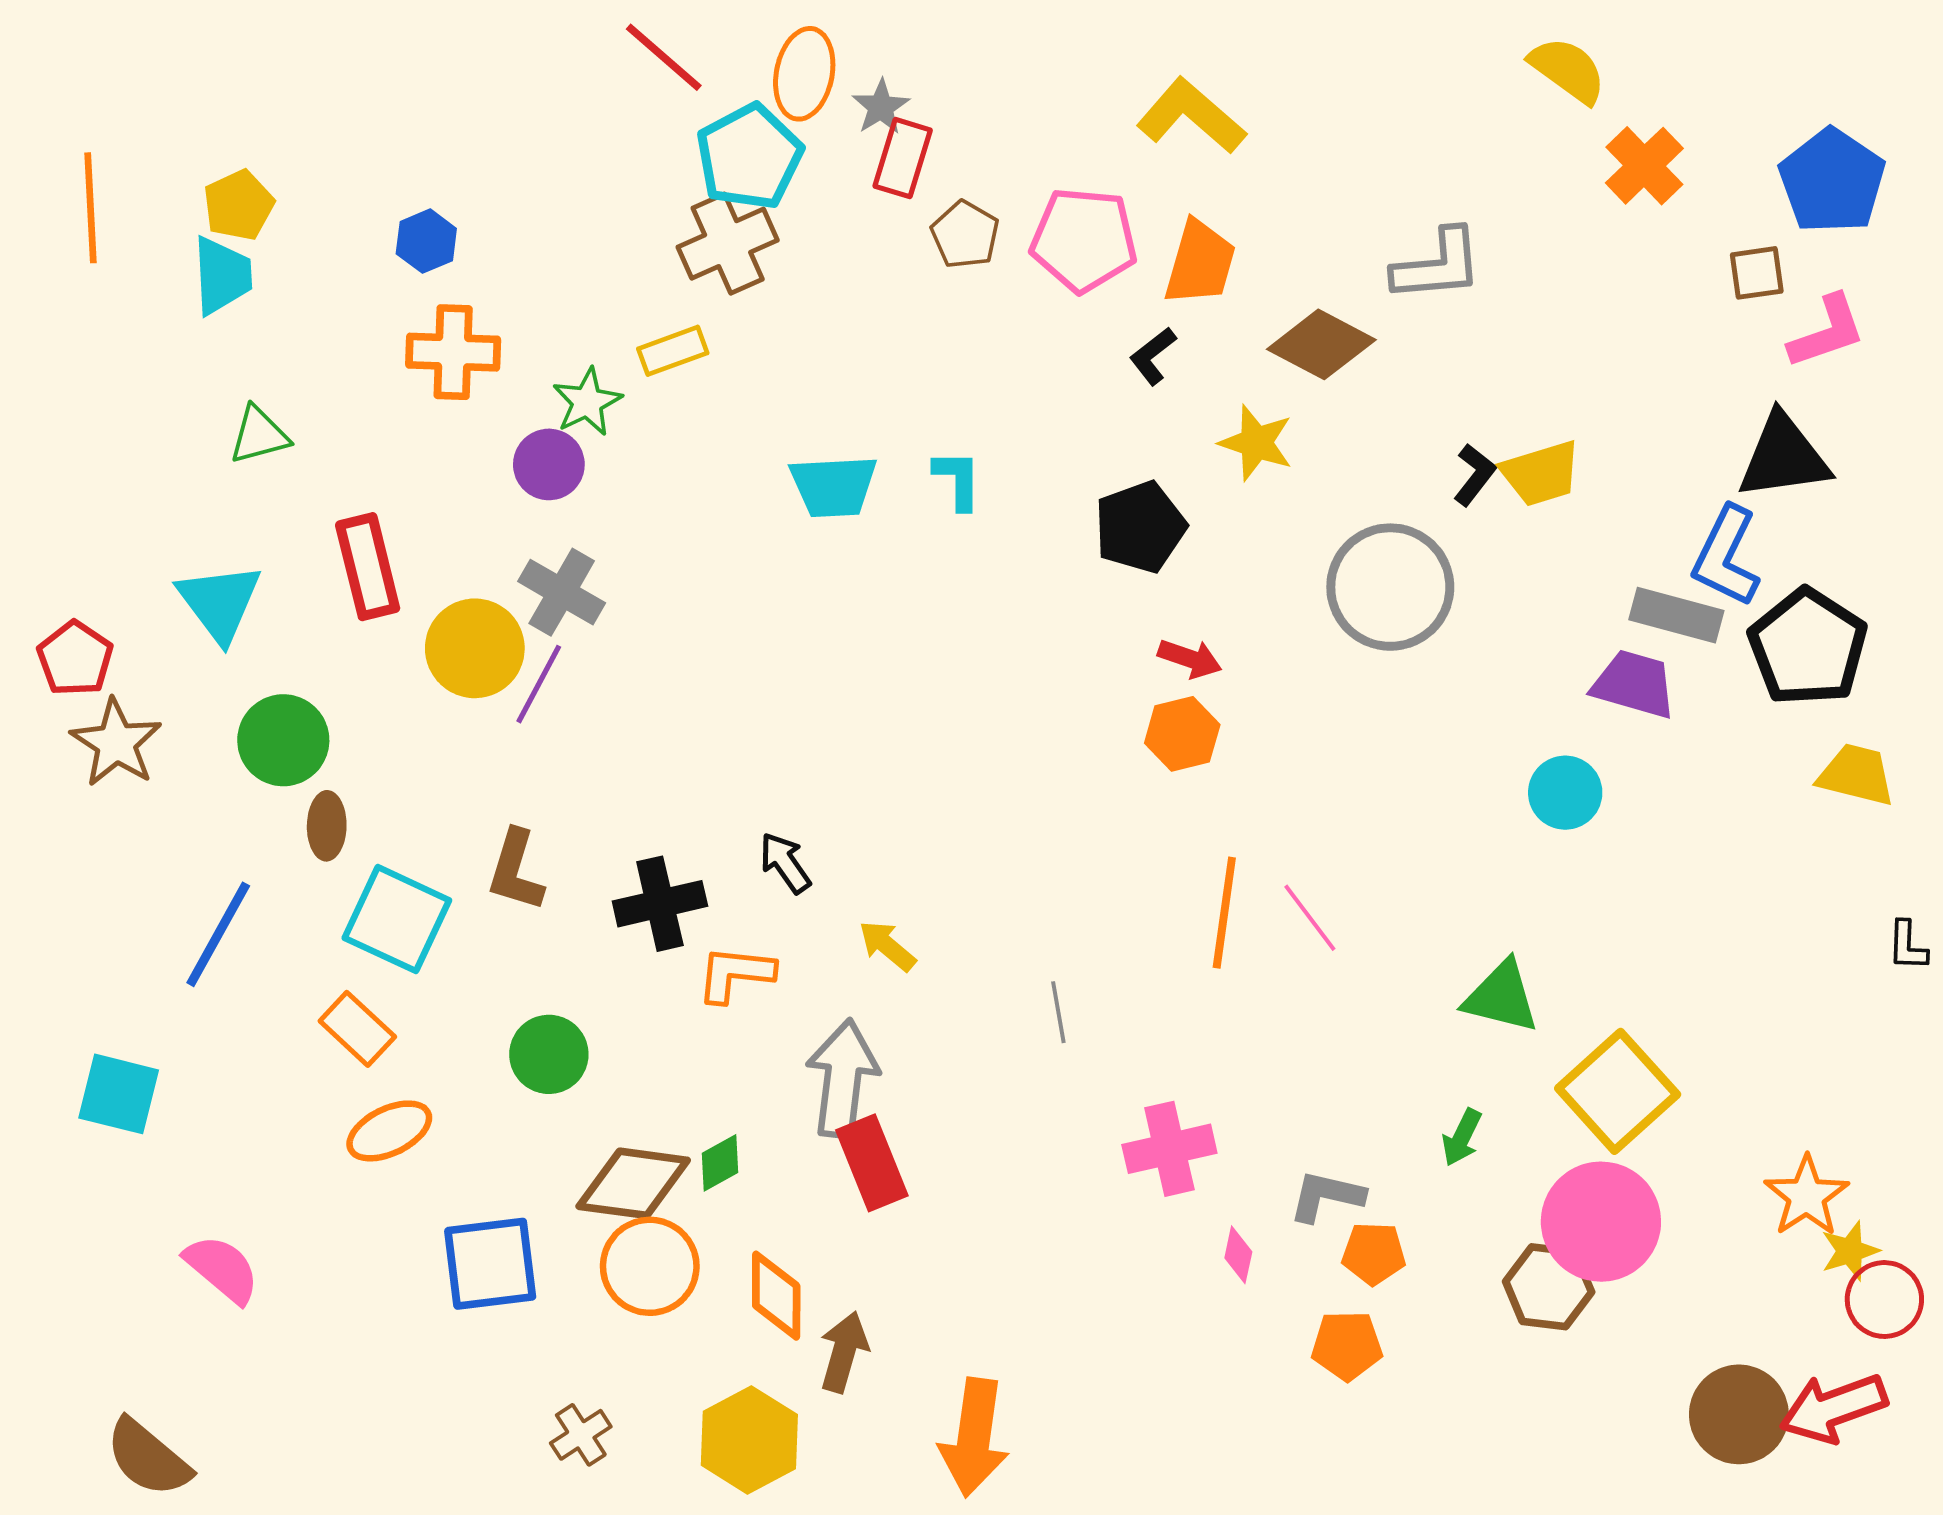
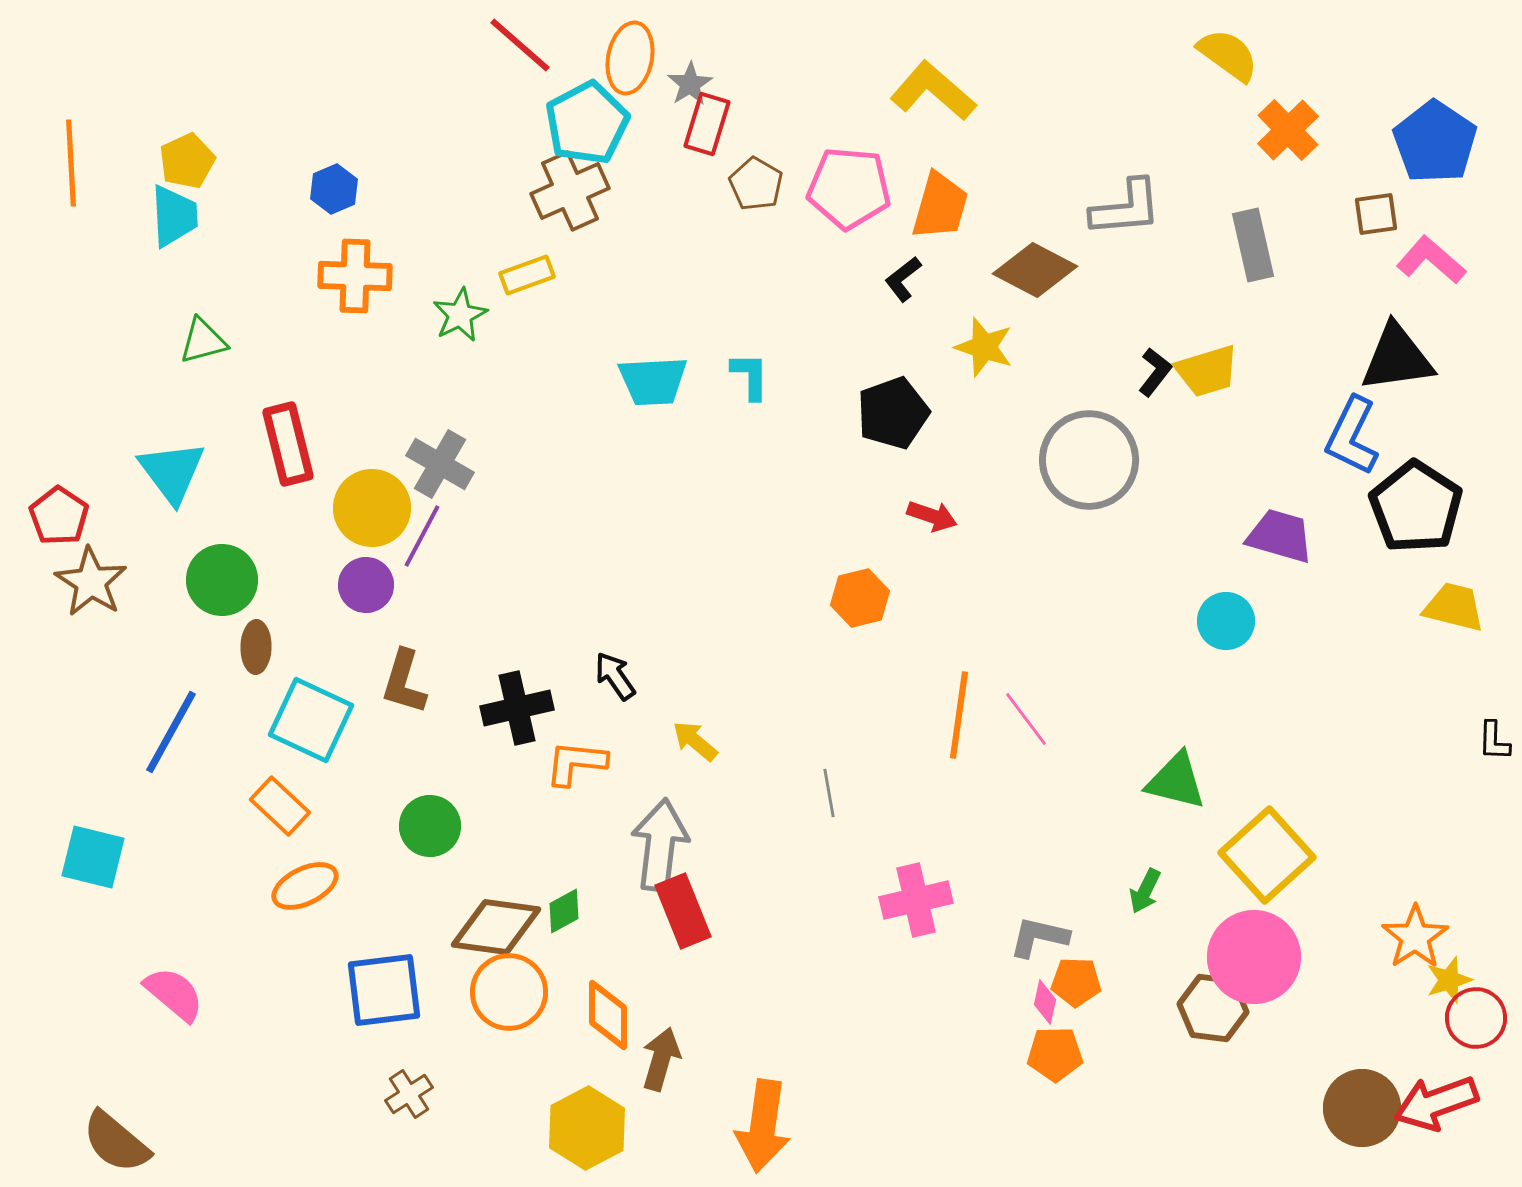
pink L-shape: (1827, 332) -> (1431, 260), turned -120
purple circle: (549, 464) -> (366, 585), moved
gray rectangle: (1676, 615) -> (1253, 245), moved, turned 62
orange hexagon: (1182, 734) -> (860, 598), moved
pink diamond: (1238, 1255) -> (1045, 1002), moved
brown cross: (581, 1435) -> (409, 1094), moved

